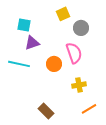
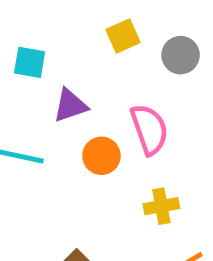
gray circle: (81, 28) -> (181, 55), moved
purple triangle: (32, 43) -> (70, 105), moved

